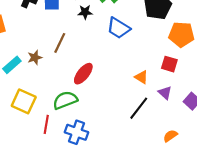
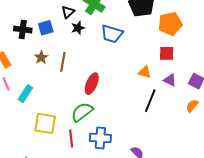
brown star: (35, 58) -> (41, 57), moved
orange semicircle: (170, 136) -> (192, 106), moved

